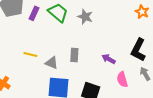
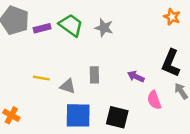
purple rectangle: (34, 13) -> (42, 28), turned 56

